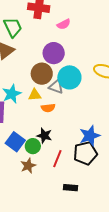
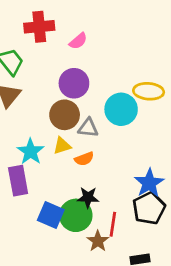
cyan circle: (69, 77) -> (121, 109), moved
green circle: (33, 146) -> (76, 215), size x1.5
brown star: (28, 166) -> (98, 241), moved

